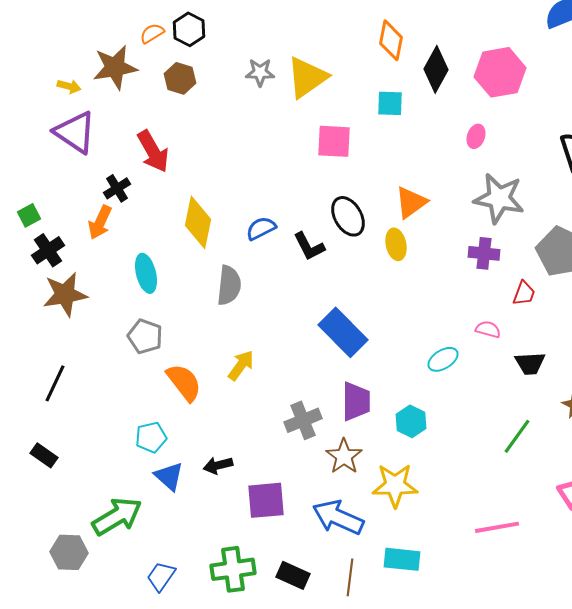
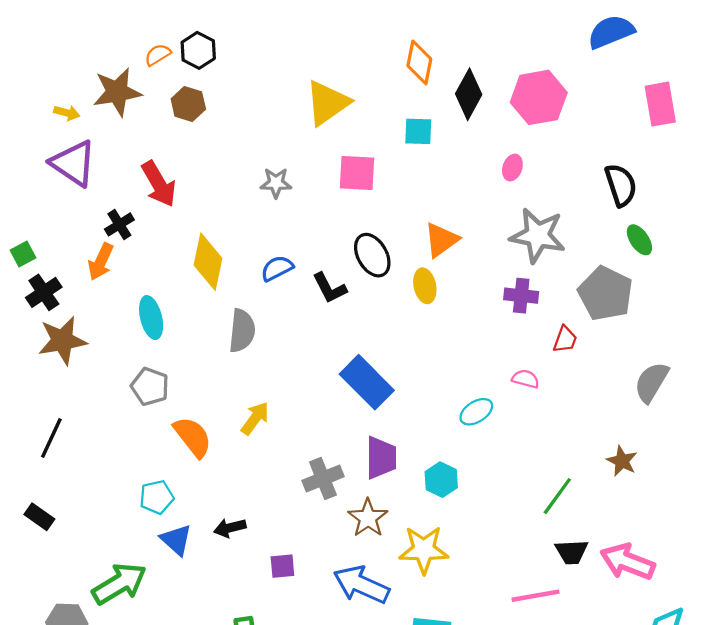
gray star: (260, 72) -> (276, 183), moved
black trapezoid: (530, 363) -> (572, 552), moved
purple square: (266, 500) -> (282, 566), size x0.6

